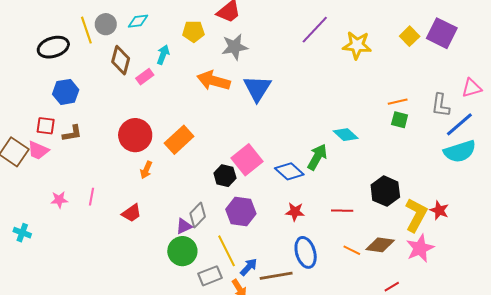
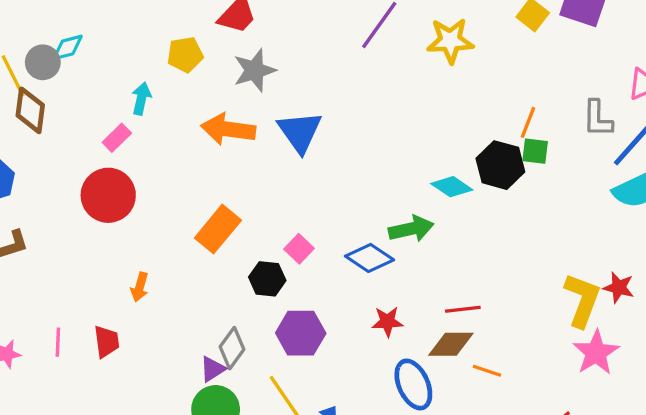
cyan diamond: (138, 21) -> (68, 47), moved
brown diamond: (121, 60) -> (30, 110), moved
orange line: (398, 102) -> (528, 122), turned -48
red circle: (135, 135) -> (108, 195), moved
orange rectangle: (179, 140) -> (218, 229), moved
green arrow: (317, 157) -> (411, 229), turned 56
pink square: (247, 160) -> (299, 249), size x0.6
black hexagon: (385, 191) -> (500, 165), moved
red trapezoid: (132, 213) -> (106, 342), moved, turned -55
brown diamond: (380, 245) -> (451, 344), moved

